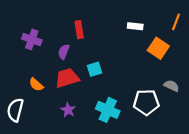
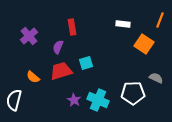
purple cross: (32, 39) -> (29, 36), turned 30
purple star: (68, 110) -> (74, 100), moved

